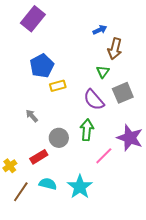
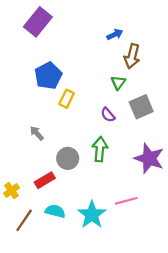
yellow rectangle: (58, 86) -> (67, 99), turned -49
purple semicircle: (94, 100) -> (108, 115), size x0.6
pink line: (104, 156) -> (126, 201), moved, turned 30

